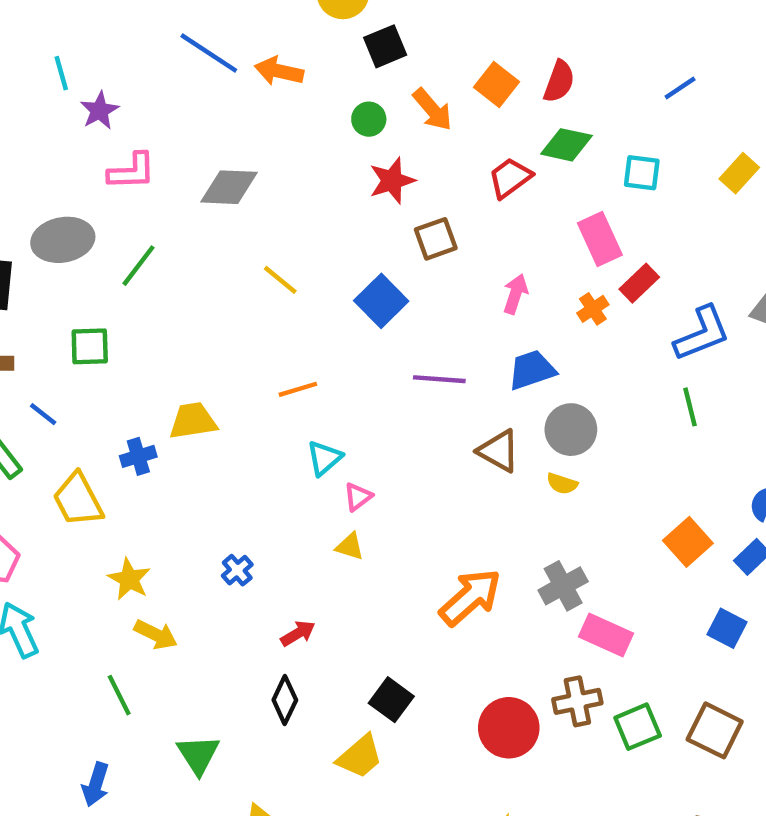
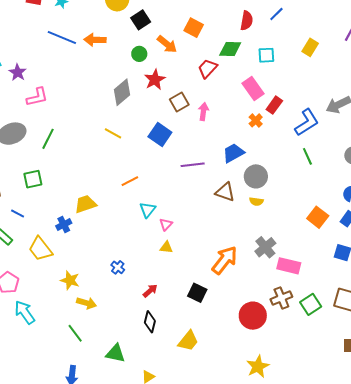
red semicircle: (559, 82) -> (247, 21), moved
gray diamond: (229, 187) -> (122, 92), moved, turned -32
pink arrow: (515, 294) -> (203, 112), moved
black square: (391, 700) -> (197, 293), moved
green triangle: (198, 755) -> (116, 353), turned -35

